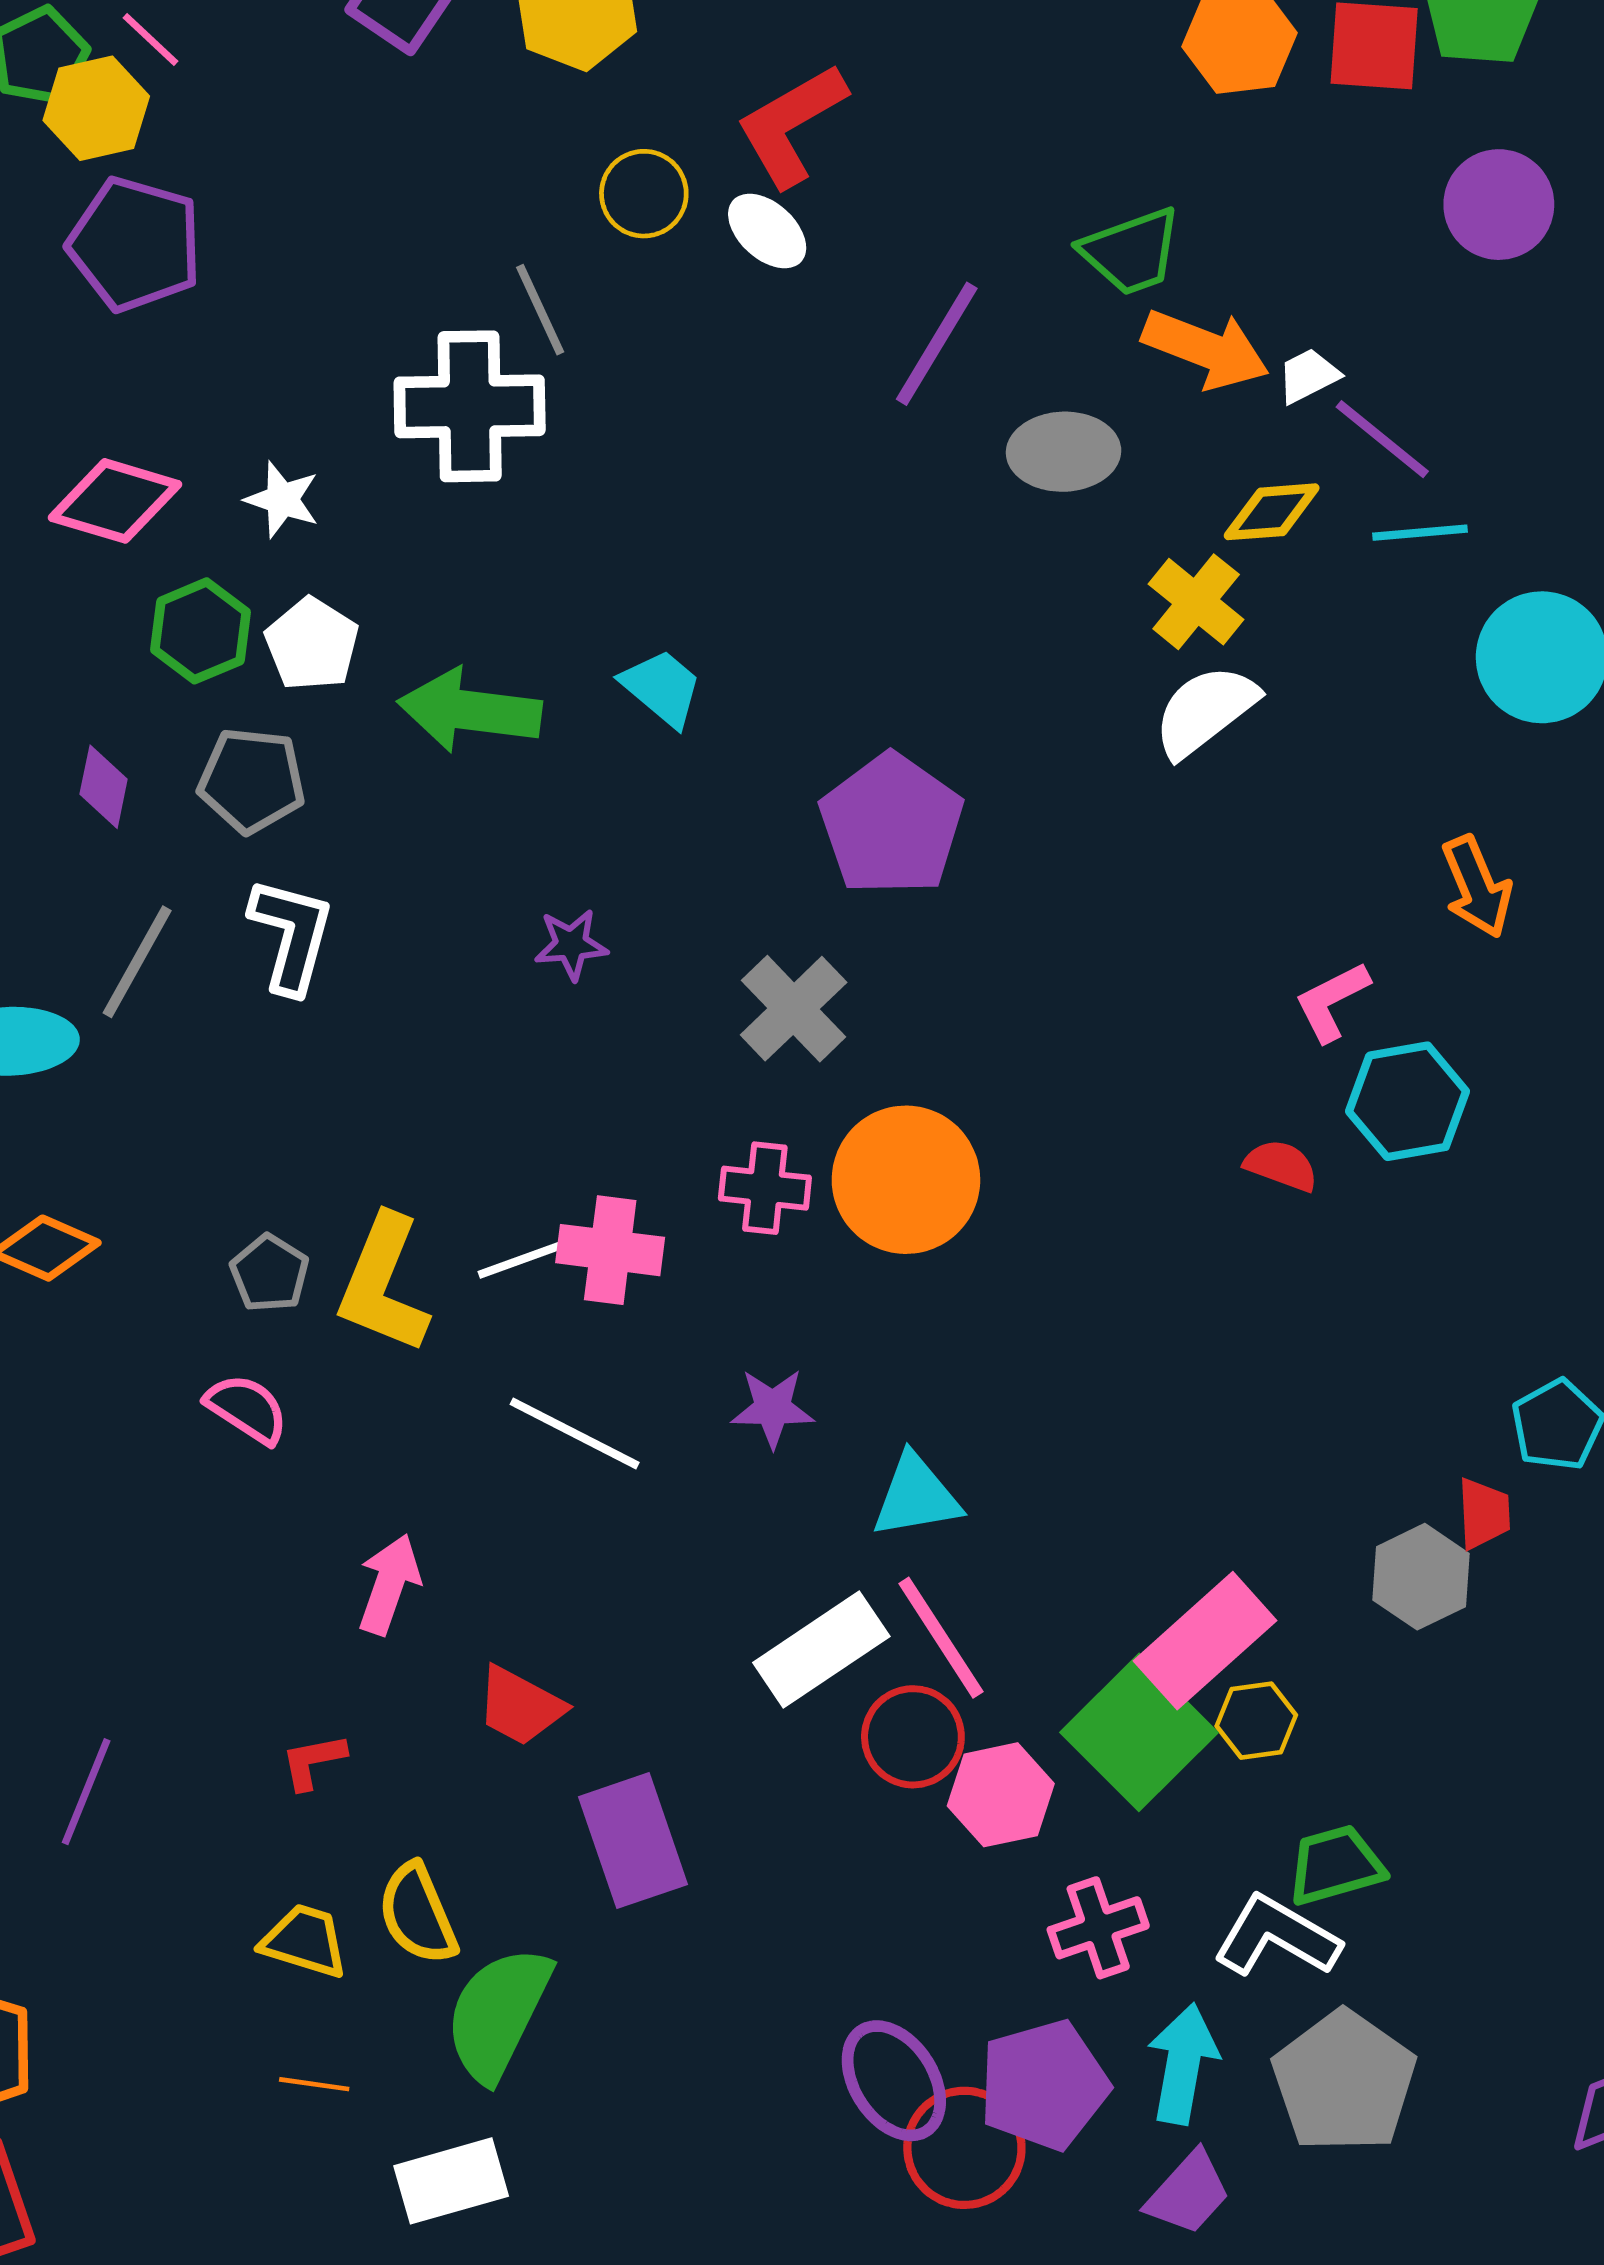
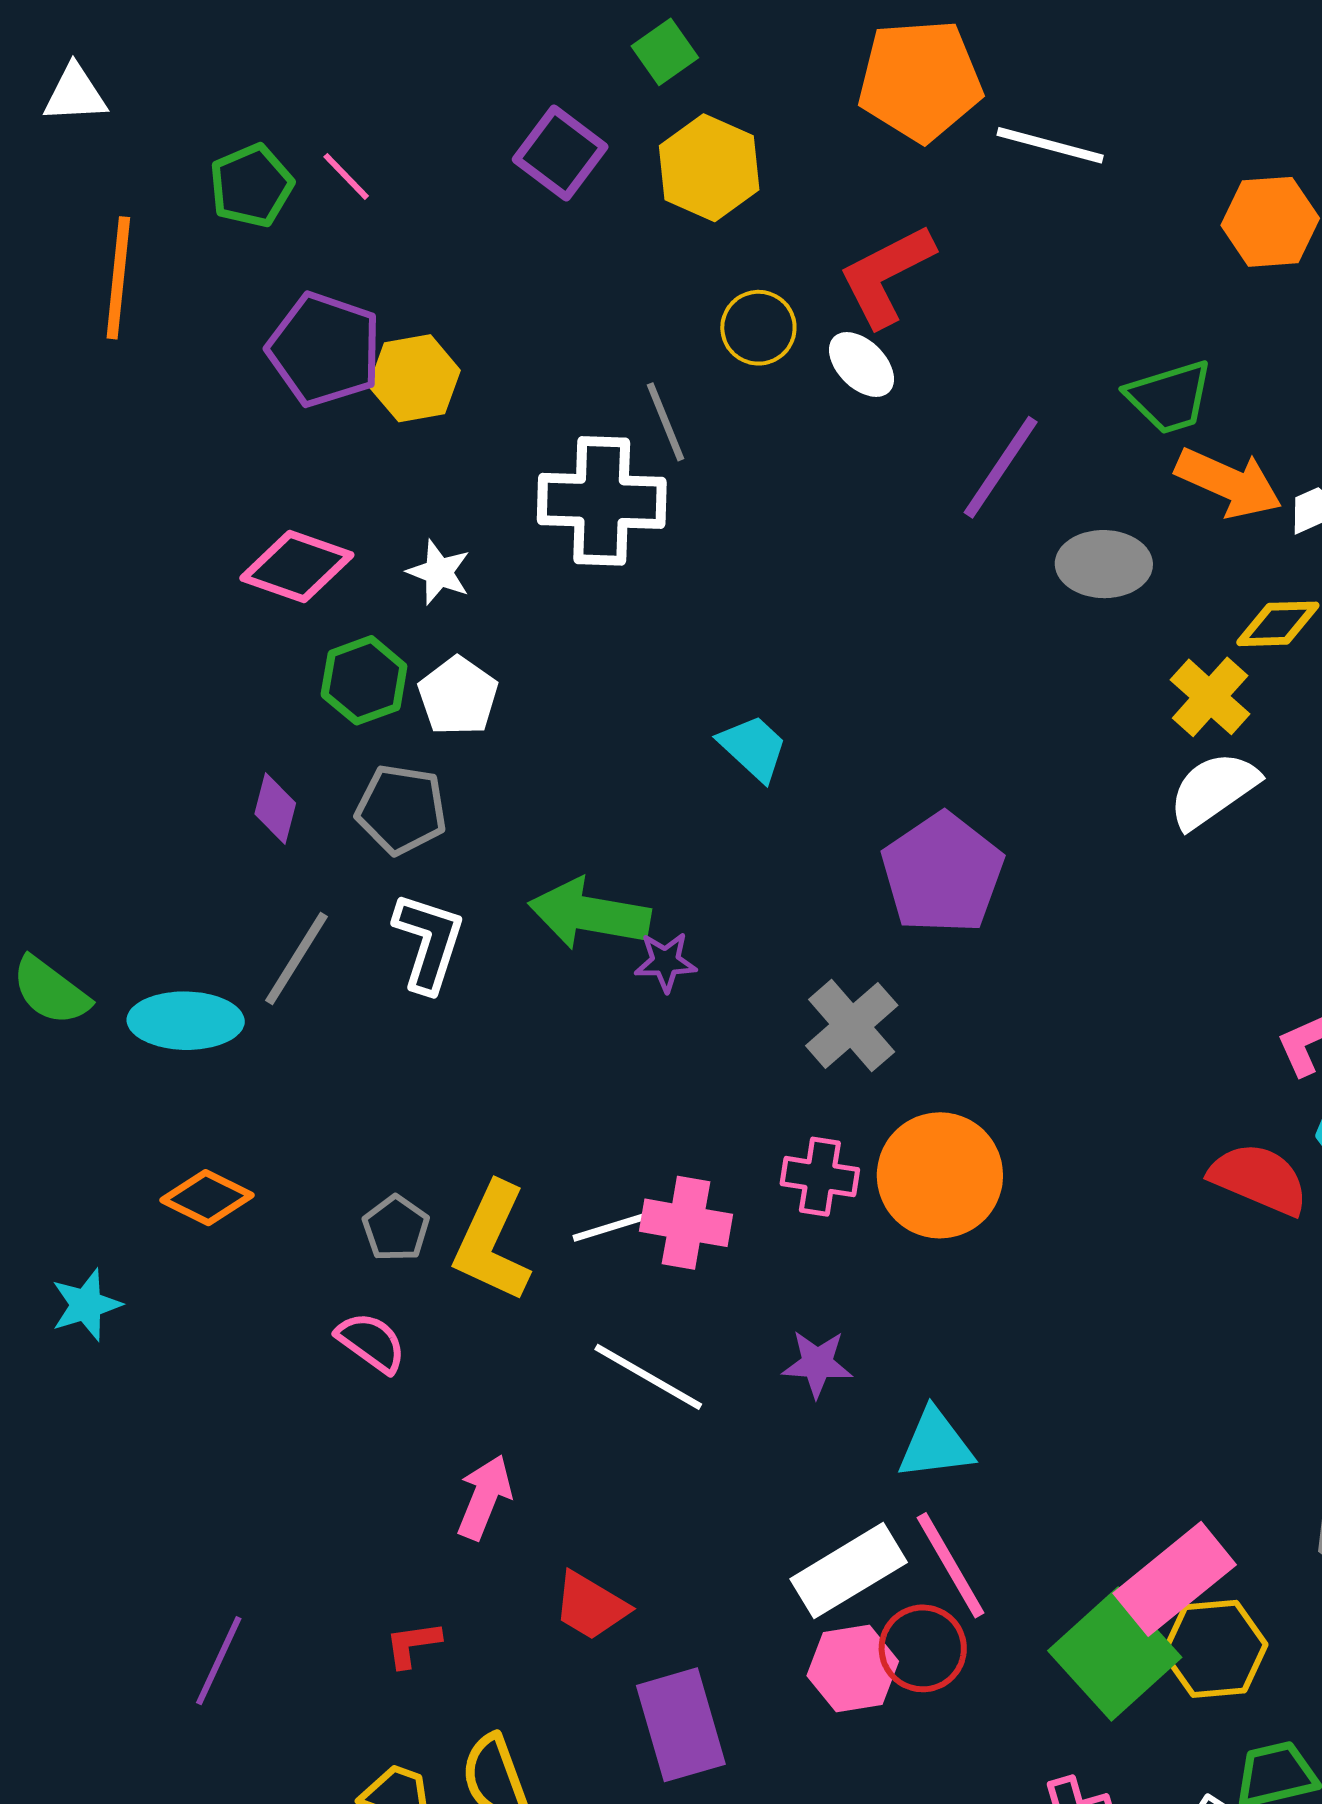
yellow hexagon: (96, 108) -> (415, 378), moved
green arrow: (470, 710) -> (589, 914), moved
red semicircle: (1281, 1165) -> (1259, 1179), size x1.6
yellow hexagon: (1256, 1721) -> (1215, 1649), size x1.5
pink hexagon: (1001, 1795) -> (853, 1669), moved

